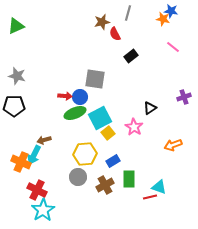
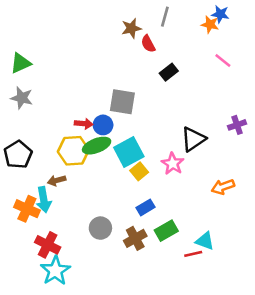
green triangle: (16, 26) -> (21, 63), moved
black pentagon: (14, 106) -> (18, 155), moved, turned -30
black triangle: (150, 108) -> (193, 139), size x1.5
yellow hexagon: (85, 154) -> (73, 151), moved
cyan arrow: (34, 155) -> (44, 200), turned -36
green rectangle: (129, 179) -> (166, 231), turned 60

